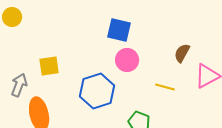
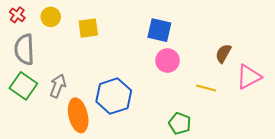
yellow square: (49, 66) -> (88, 28), moved
blue hexagon: (97, 91) -> (114, 96), moved

